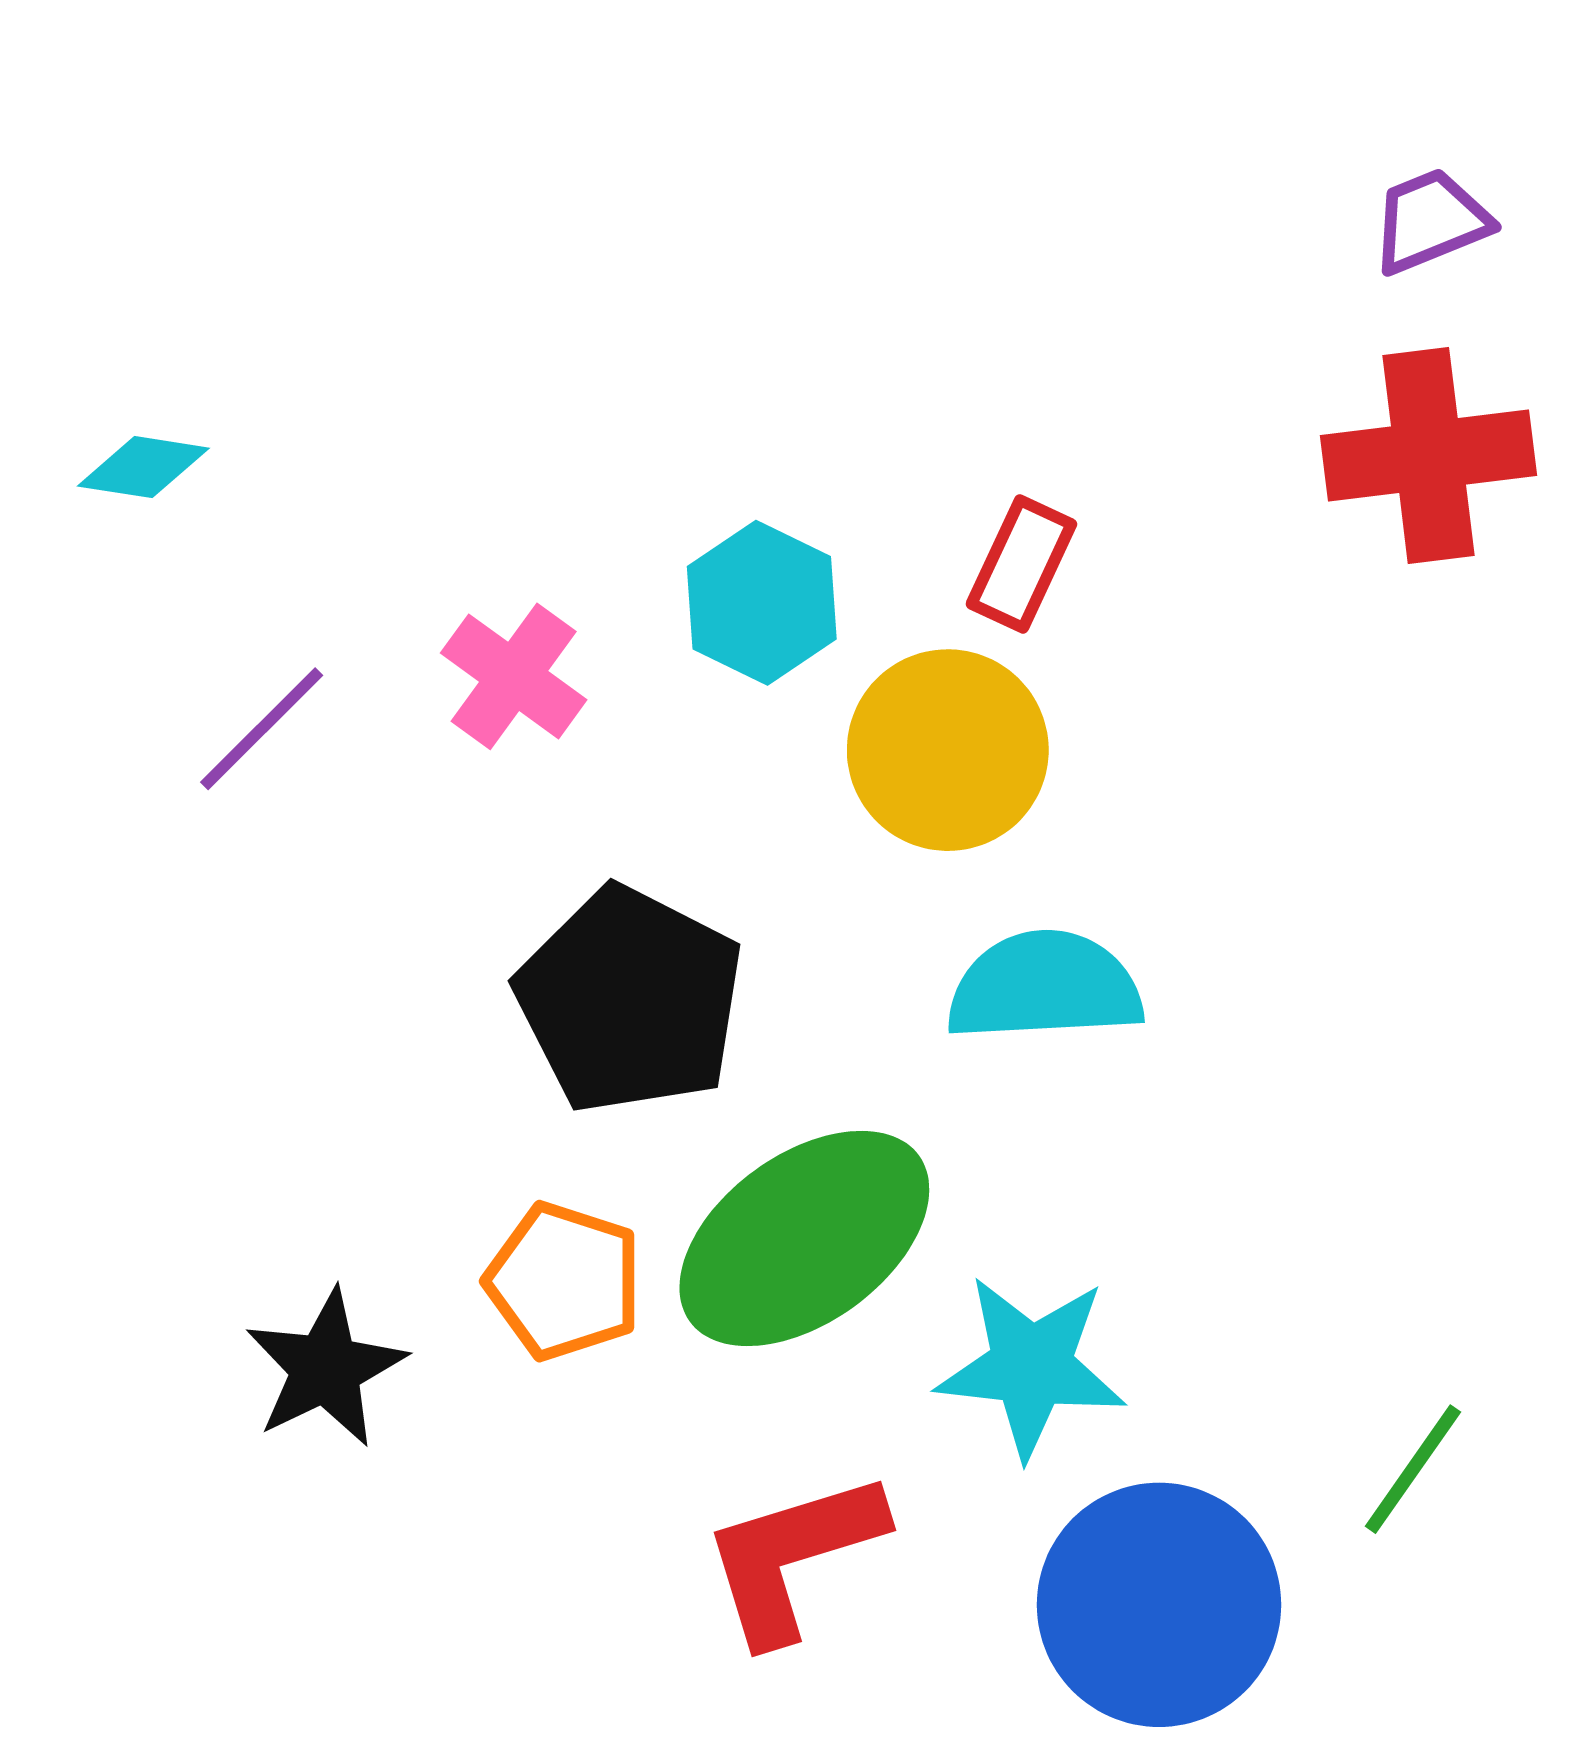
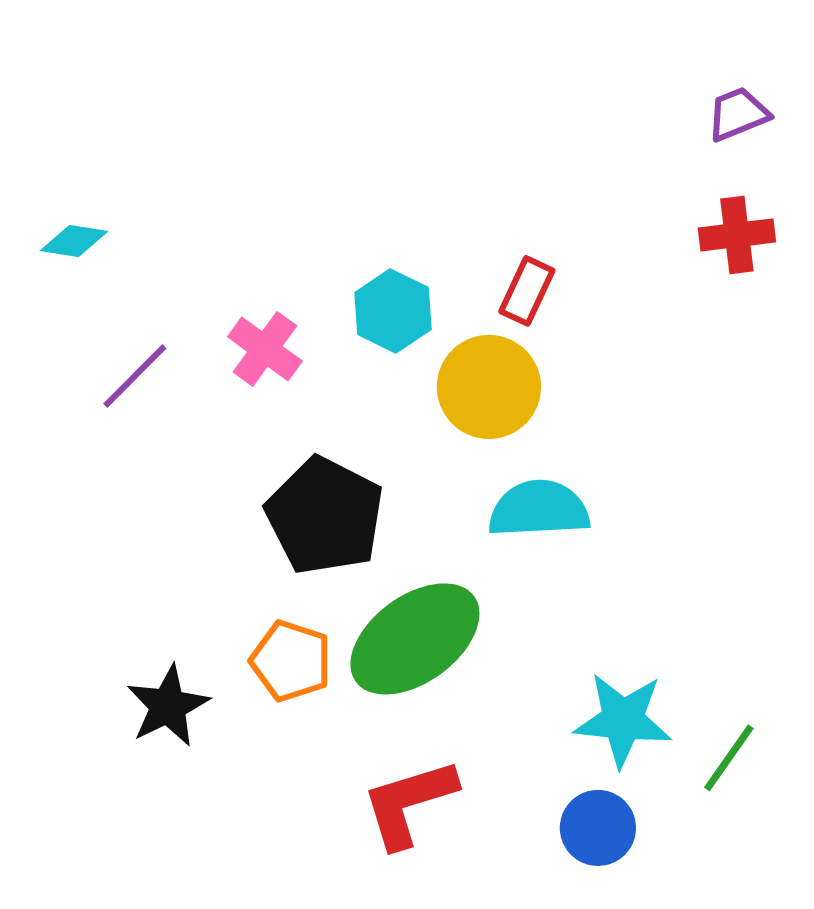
red cross: (1428, 455) -> (737, 235), size x0.7
cyan star: (1031, 1366) -> (623, 720), moved
blue circle: (1159, 1605) -> (598, 828), size x0.6

